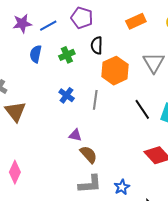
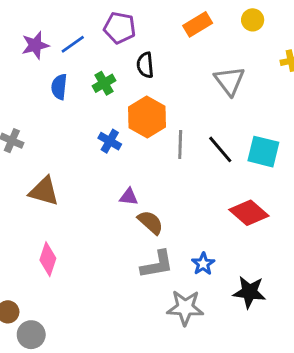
orange hexagon: (115, 71) -> (147, 117), moved
gray line: (95, 100) -> (180, 145), moved
brown triangle: (15, 111) -> (44, 191), moved, turned -30

